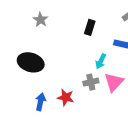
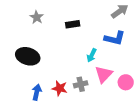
black rectangle: (90, 27) -> (73, 24), moved, turned 64
gray cross: (91, 82) -> (81, 84), moved

